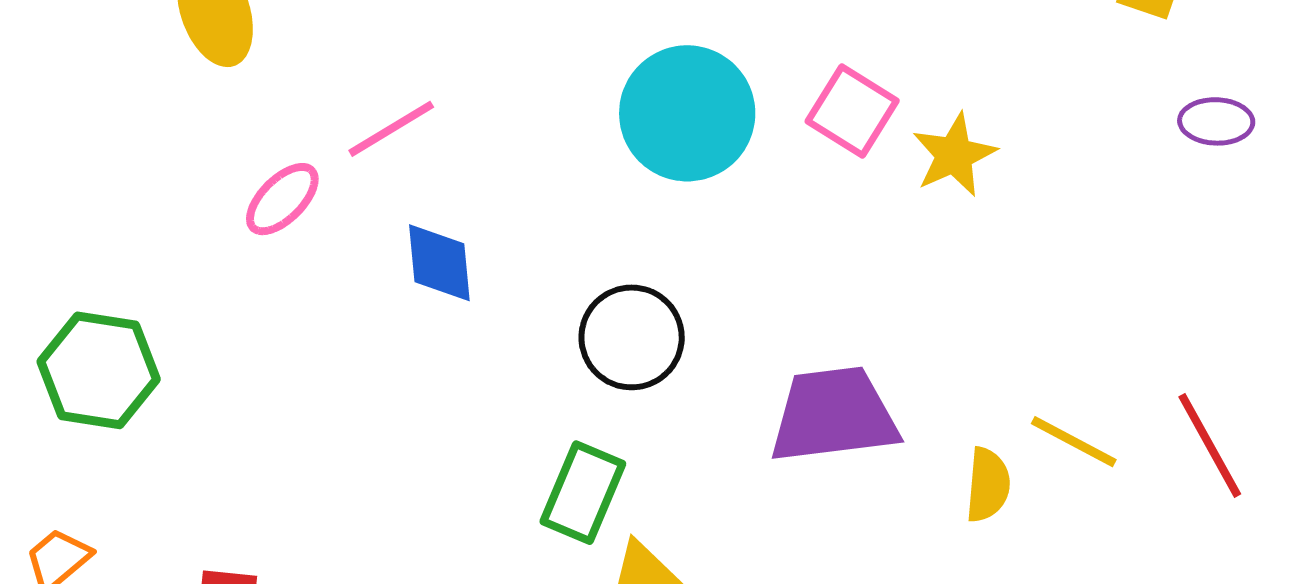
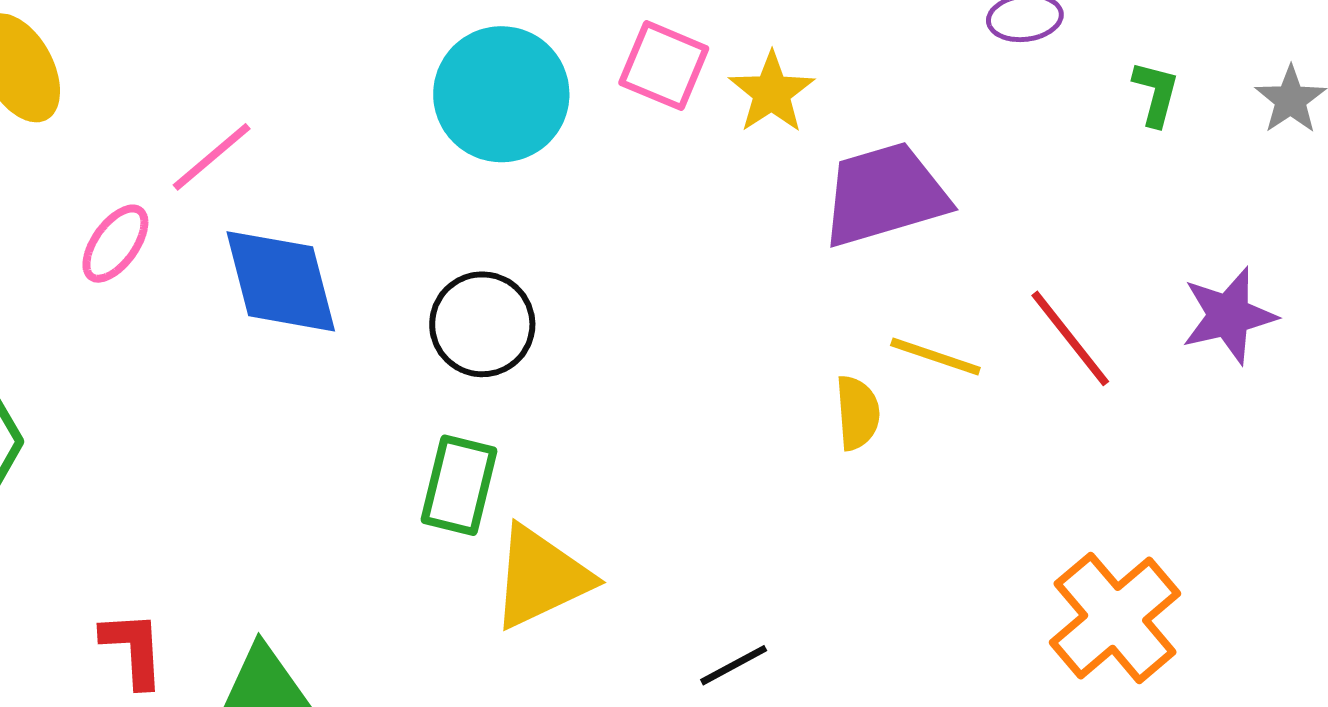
blue diamond: (439, 263) -> (281, 281), size x1.5
purple trapezoid: (834, 415) -> (885, 195), moved

